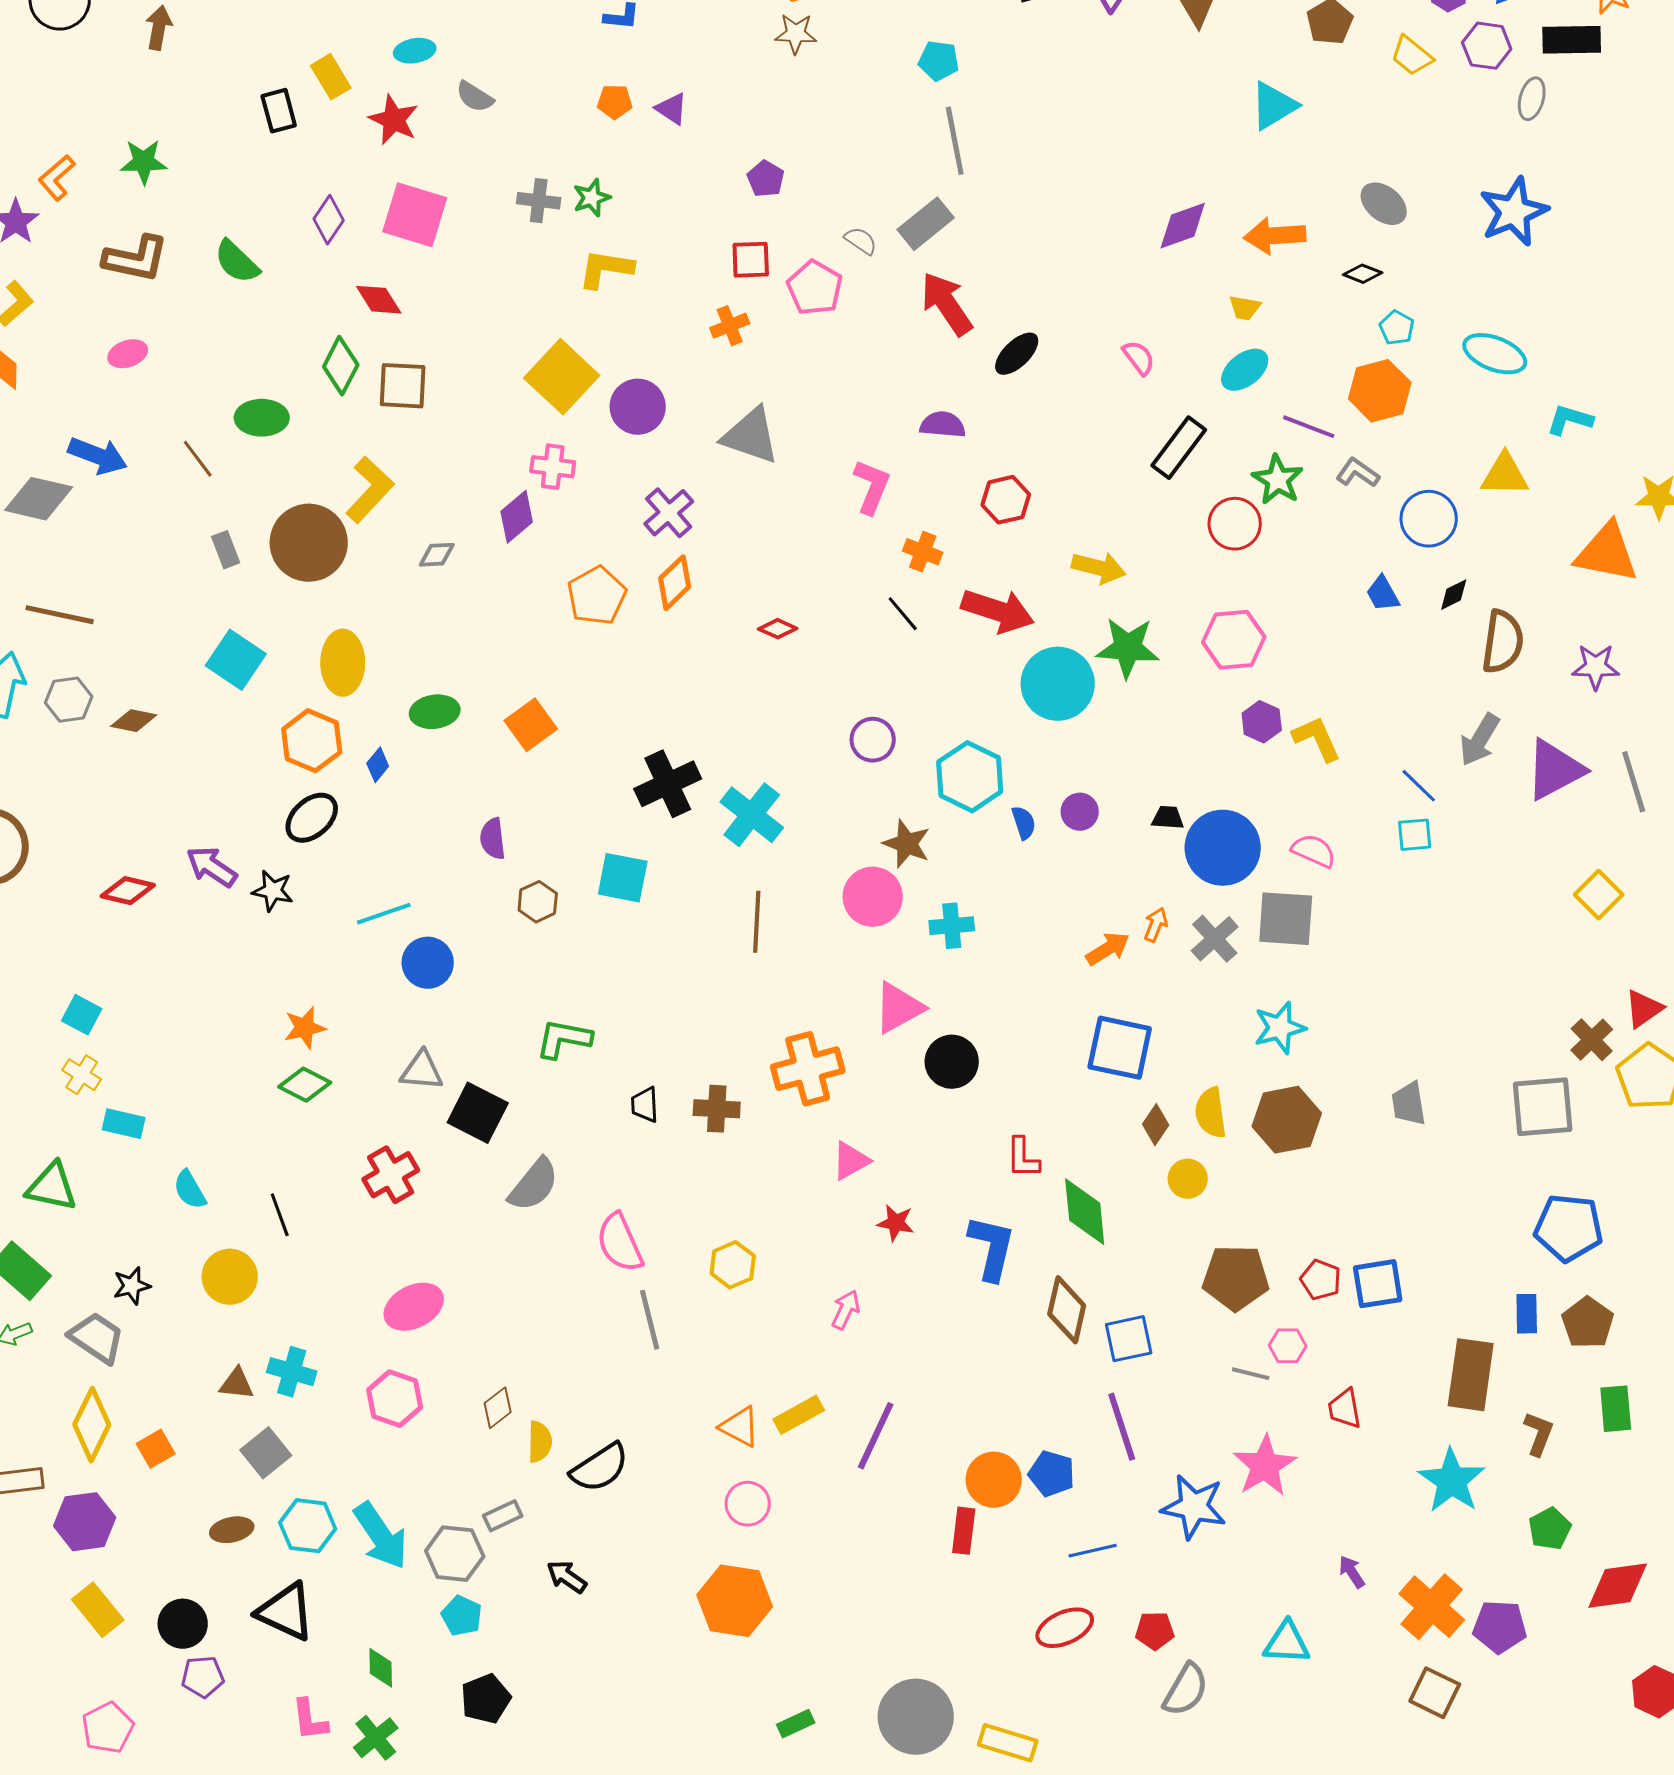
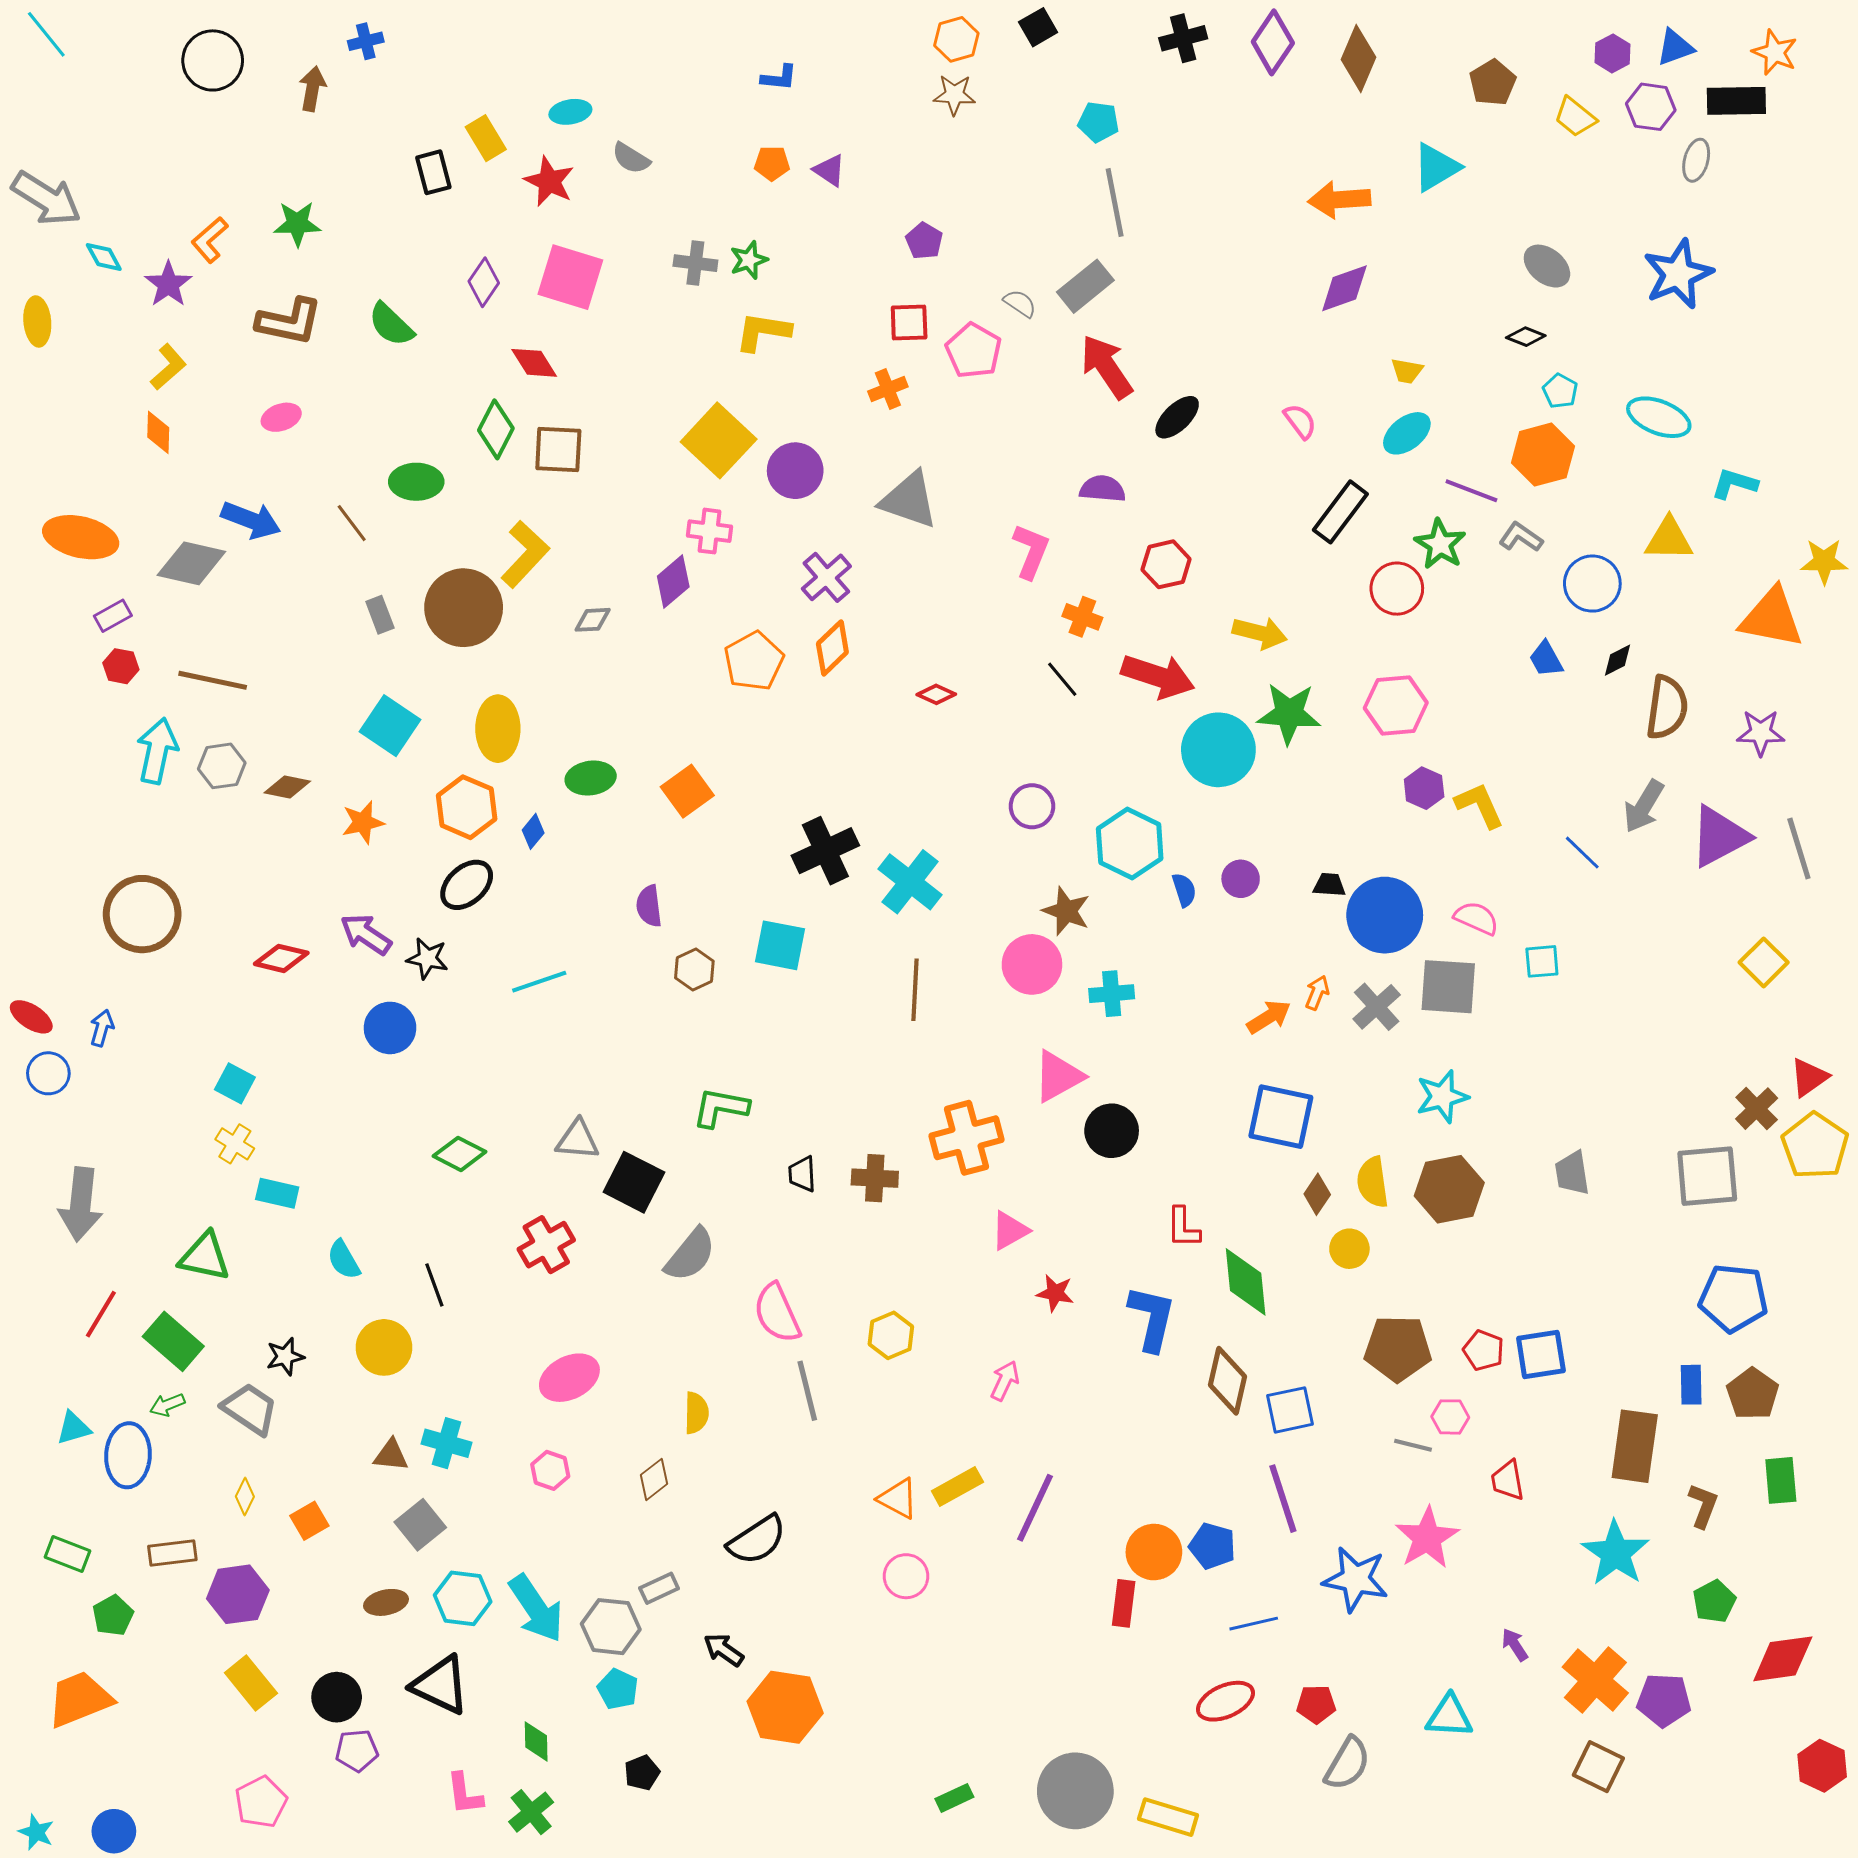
orange arrow: (1275, 236) -> (1339, 200), moved
cyan square: (1415, 835) -> (1542, 961), moved
blue circle: (428, 963) -> (390, 1028), moved
orange star: (305, 1028) -> (363, 822), moved
pink hexagon: (395, 1399) -> (550, 1470), size x0.7
yellow diamond: (92, 1425) -> (245, 1497), size x0.5
yellow semicircle: (540, 1442) -> (696, 1413), moved
orange hexagon: (735, 1601) -> (785, 1707), moved
black pentagon: (486, 1699) -> (642, 1773), size x0.7

